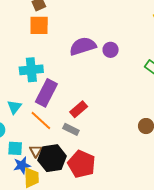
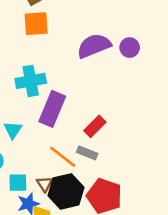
orange line: (41, 120) -> (63, 157), moved

